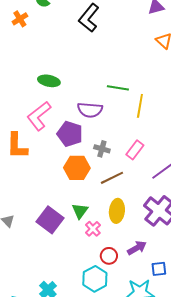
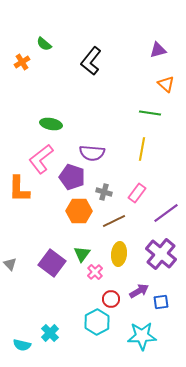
green line: (118, 88) -> (150, 113), moved
blue square: (159, 269) -> (161, 302), moved

